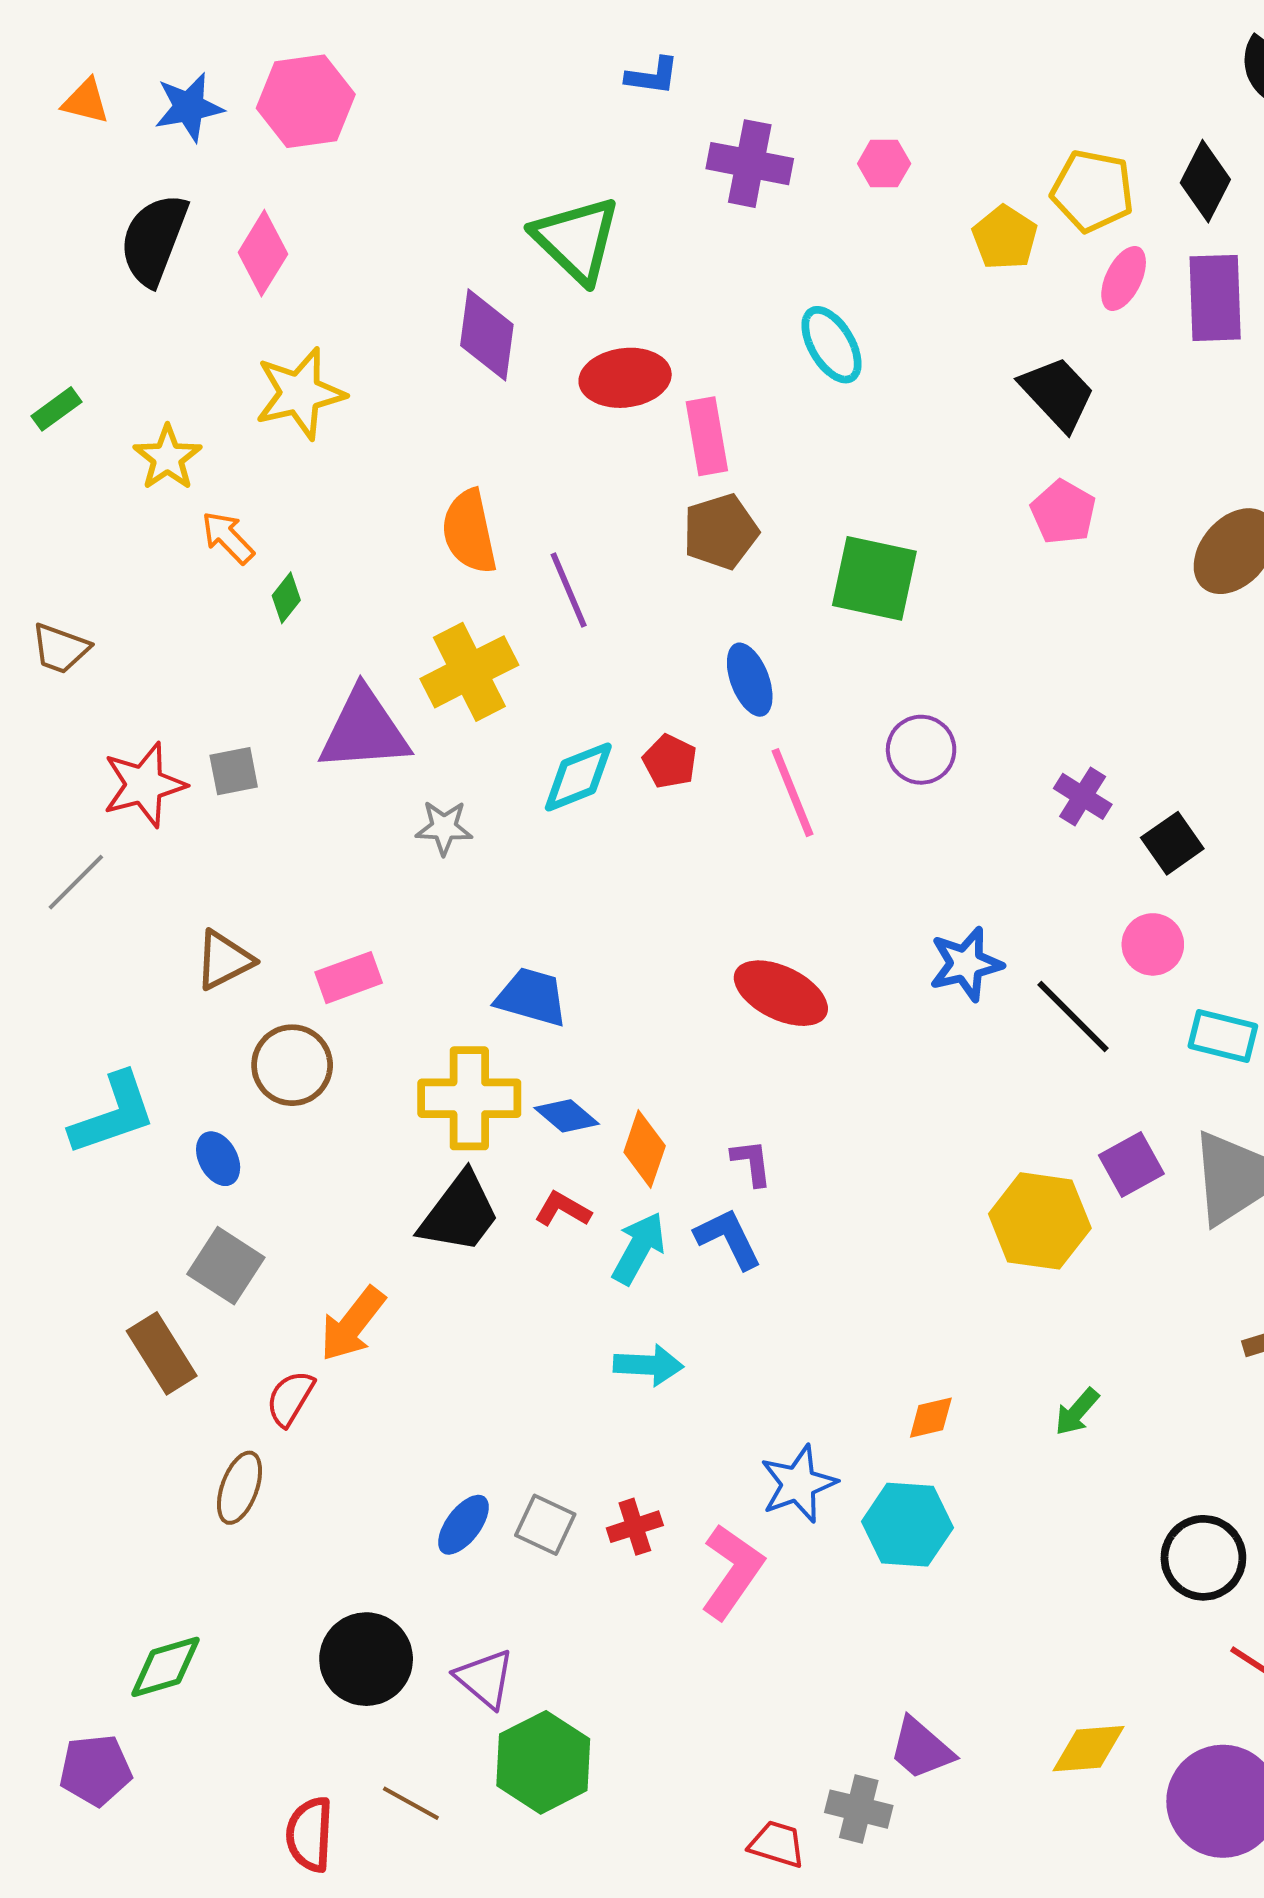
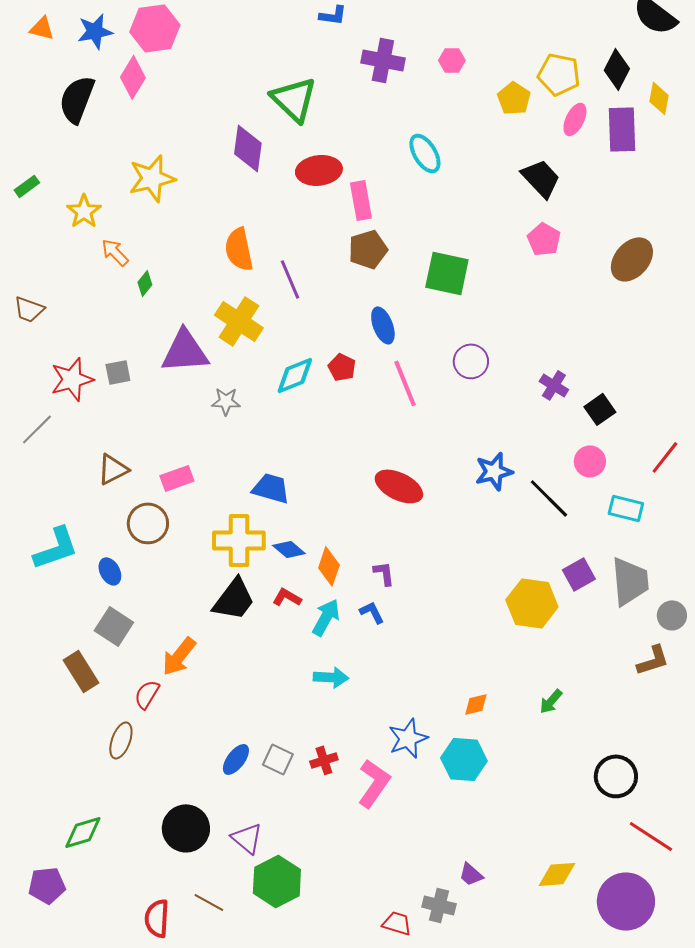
pink diamond: (263, 253) -> (133, 77), moved
yellow cross: (469, 672) -> (239, 321), turned -30
blue L-shape: (728, 1238) -> (372, 612), size x0.7
purple trapezoid: (921, 1749) -> (471, 874), size x0.7

